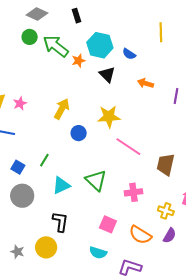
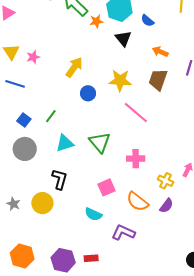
brown trapezoid: (166, 165) -> (158, 80), moved
pink square: (108, 224) -> (107, 187), turned 36

